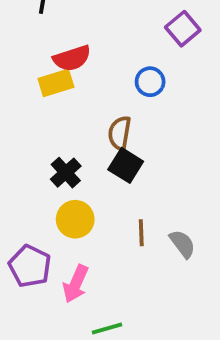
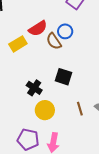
red semicircle: (72, 58) -> (38, 28), moved
brown semicircle: (120, 133) -> (54, 41), moved, turned -30

